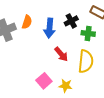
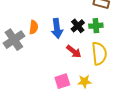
black cross: (71, 21) -> (78, 26), moved
pink square: (44, 81) -> (62, 81), turned 35

